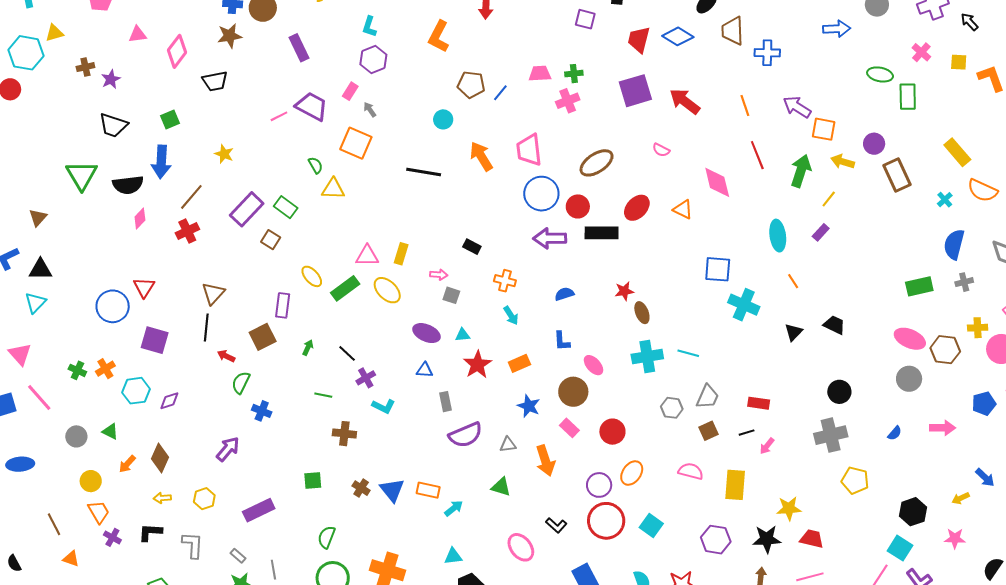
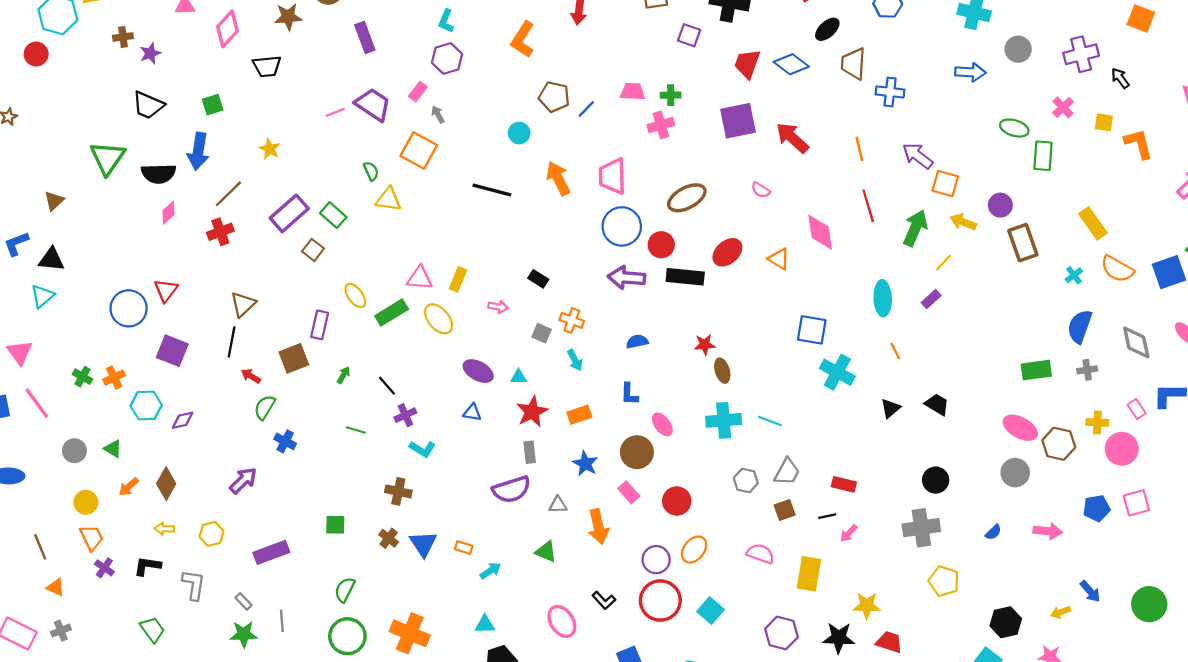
gray square: (451, 295) -> (542, 333), moved
gray rectangle: (446, 402) -> (530, 452), moved
brown cross: (344, 434) -> (398, 491), moved
orange rectangle: (428, 490) -> (464, 547), size x0.7

